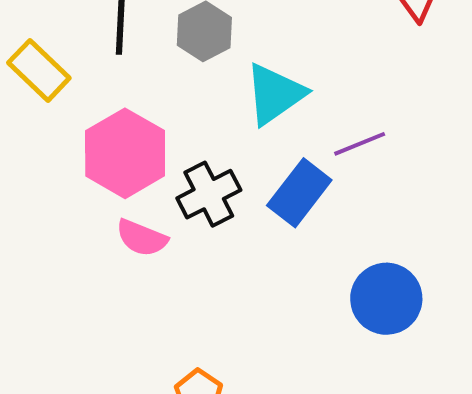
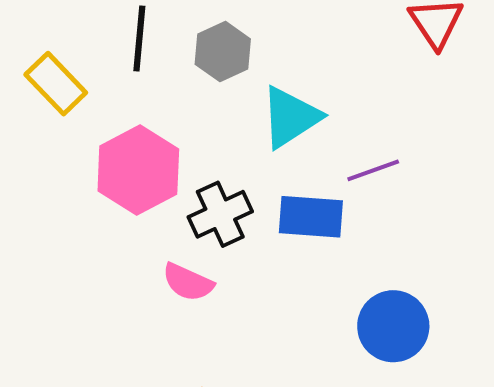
blue rectangle: (299, 193) -> (311, 217), turned 54
pink semicircle: (142, 238) -> (188, 282), moved

